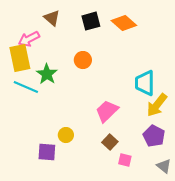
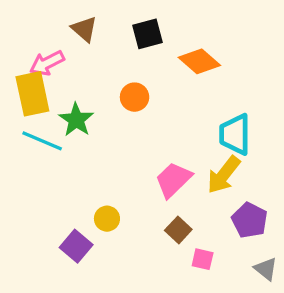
orange diamond: (124, 23) -> (199, 61), moved
yellow arrow: (157, 105) -> (224, 175), moved
purple square: (47, 152) -> (76, 246), turned 36

